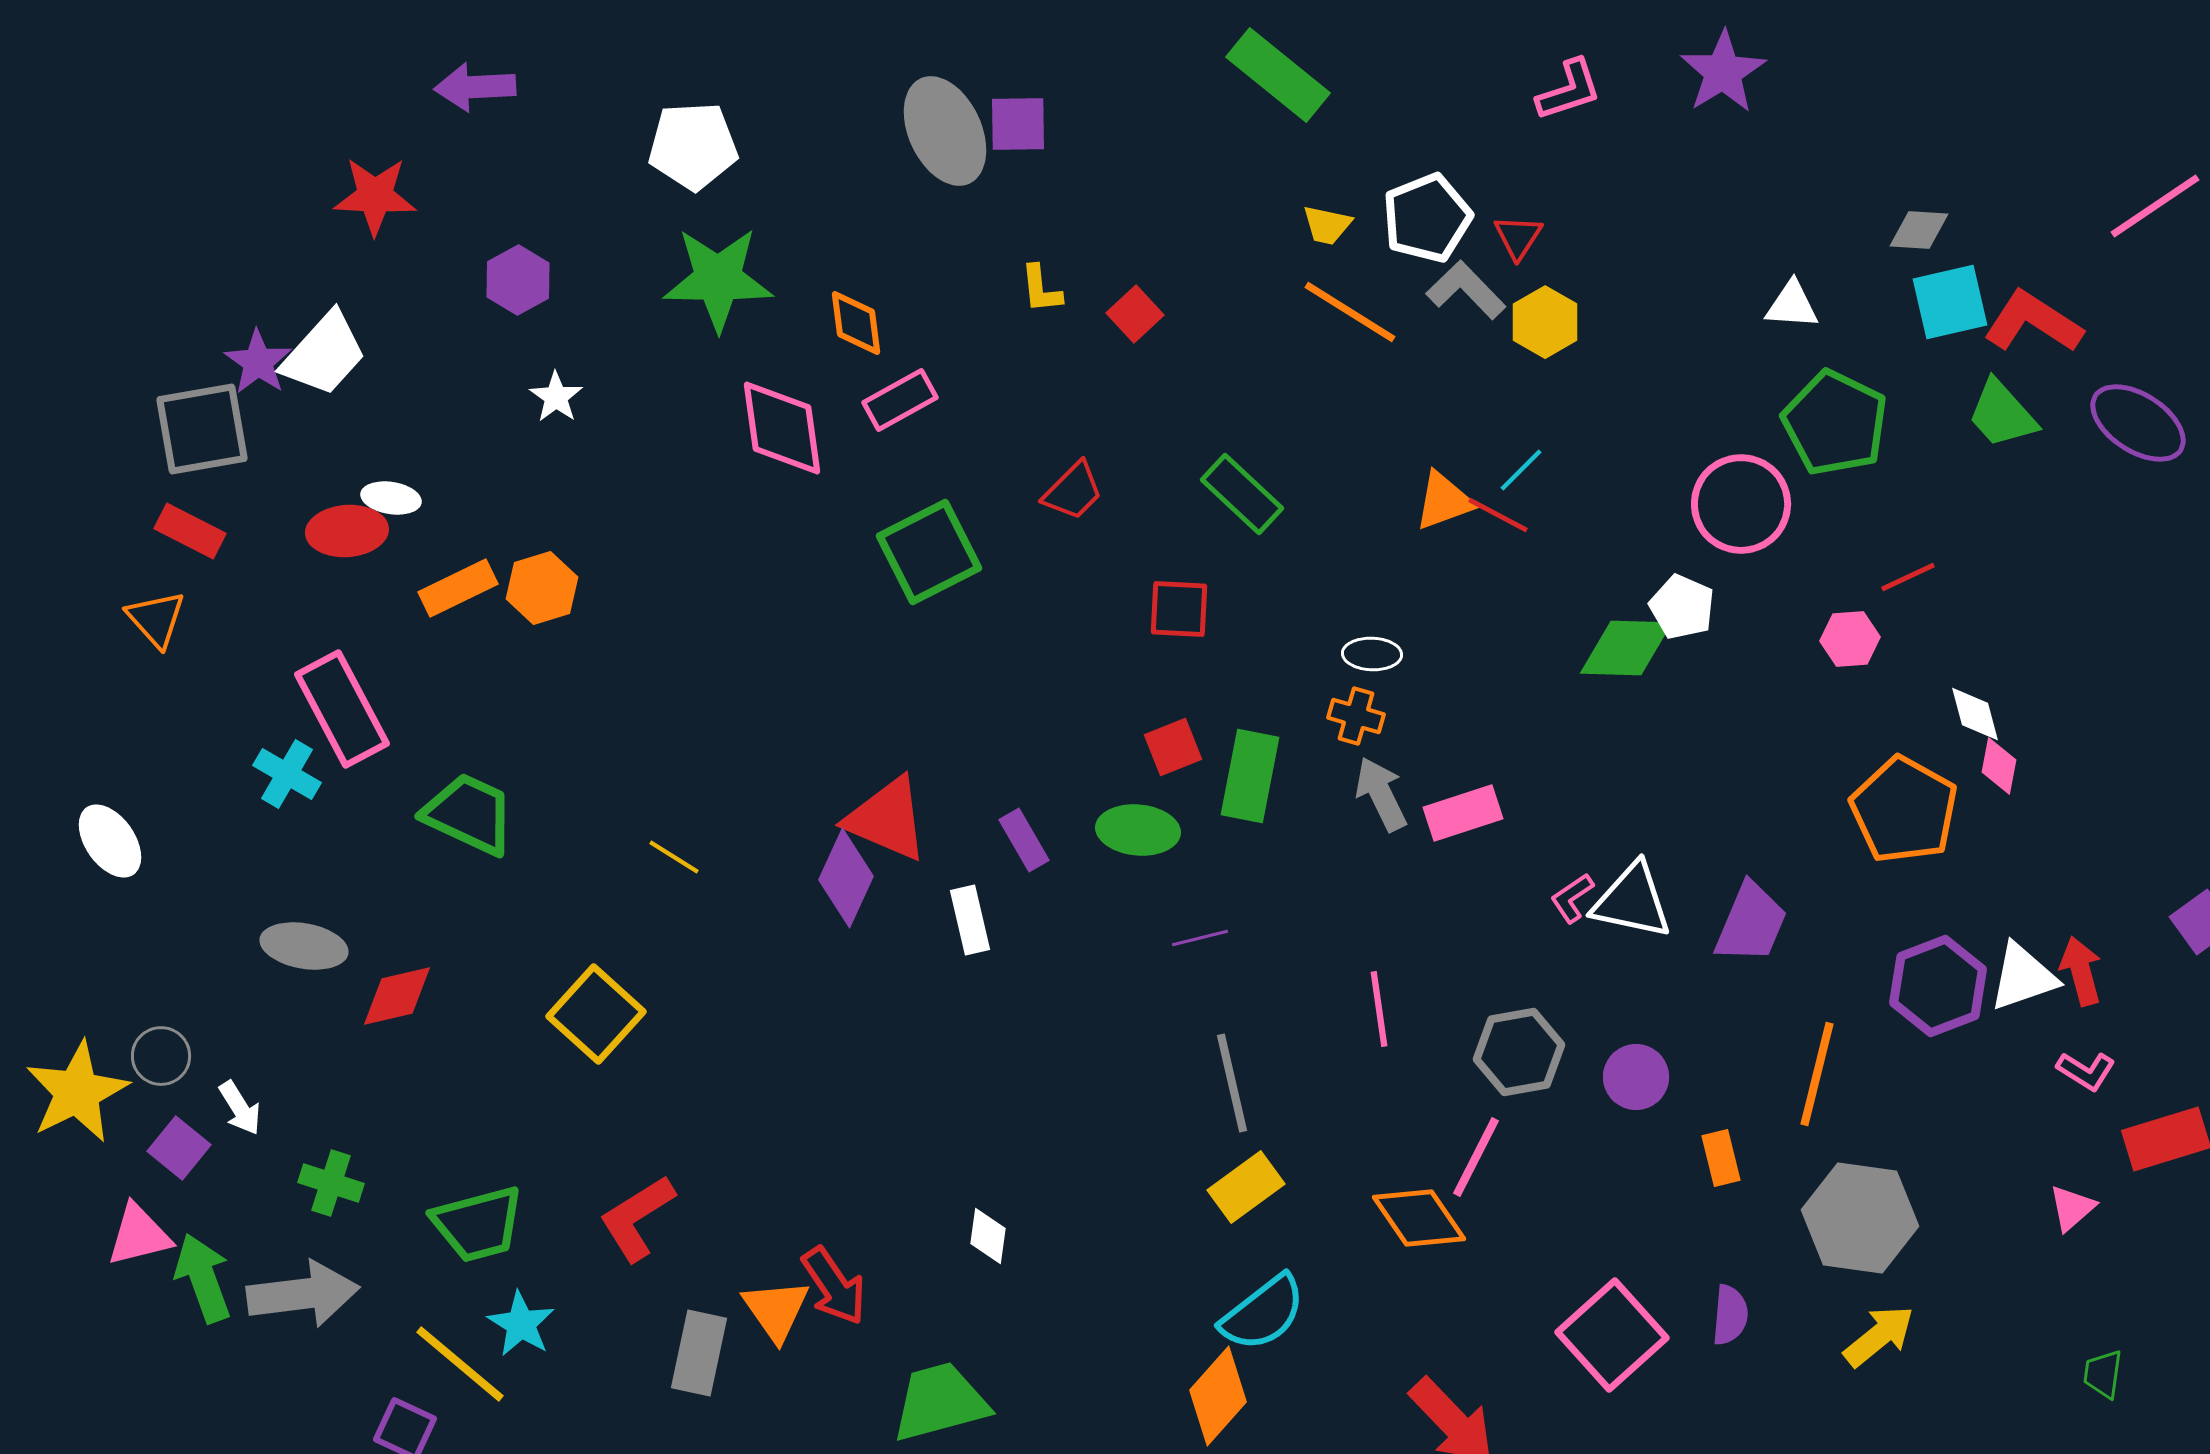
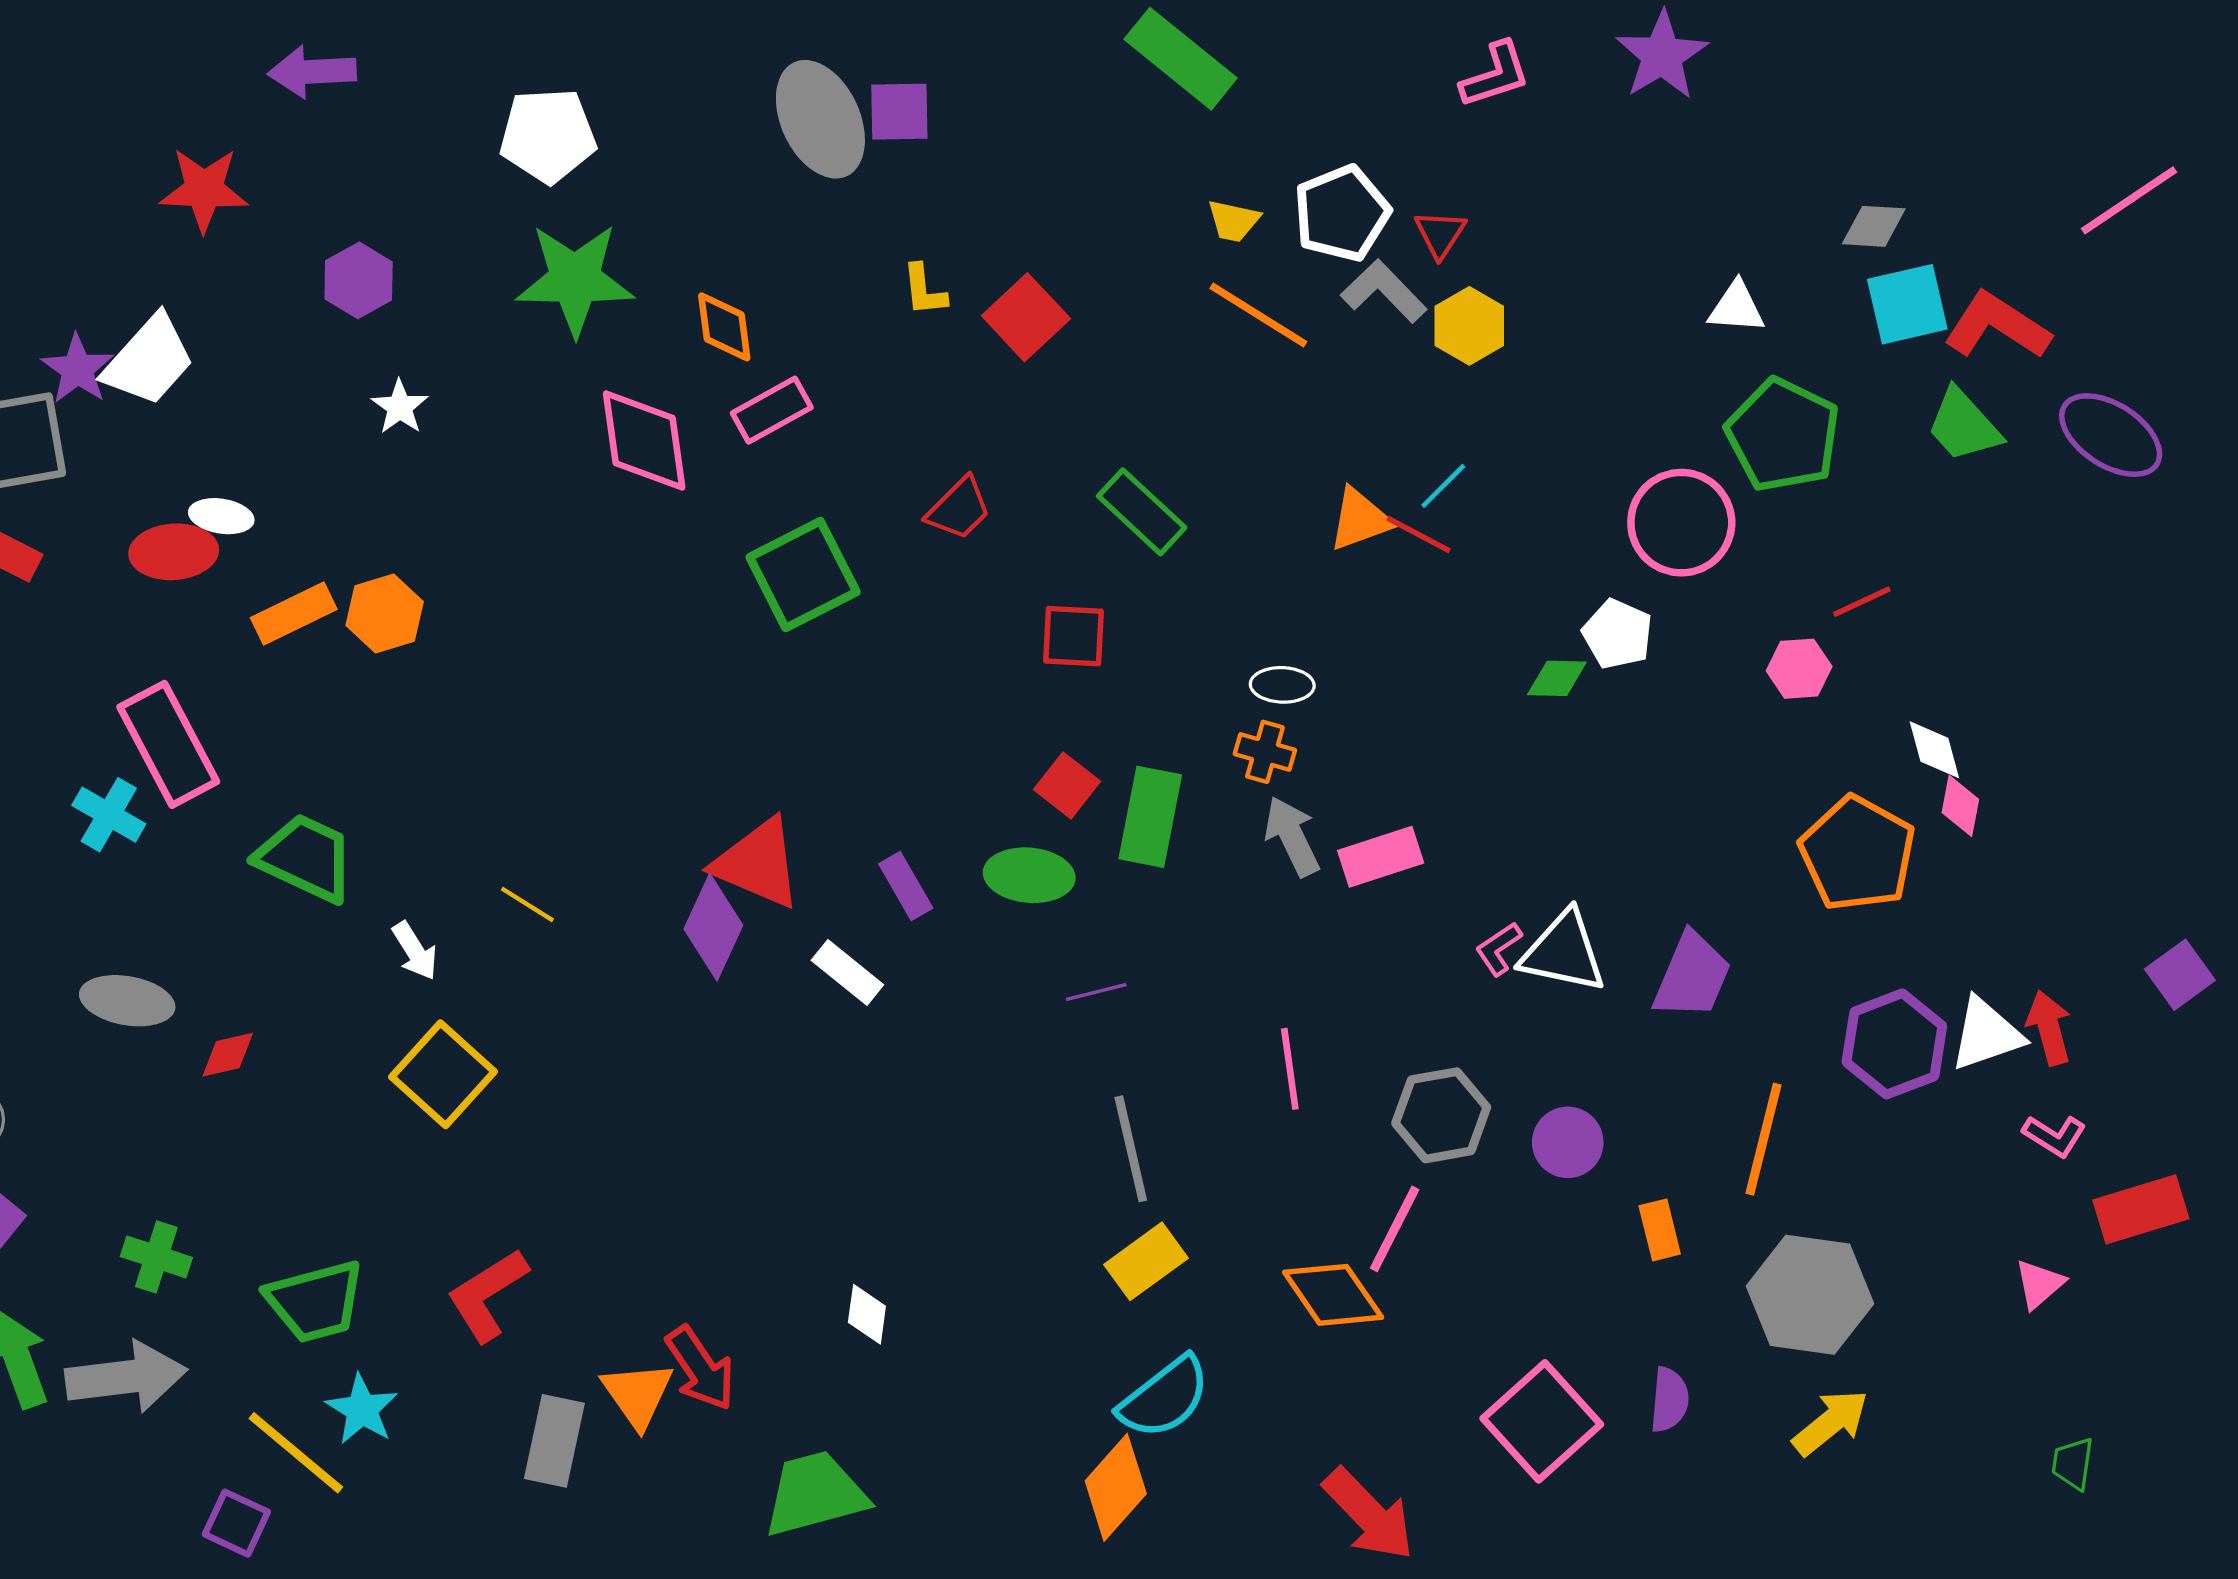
red square: (1135, 314) -> (1026, 317), size x1.4
green diamond: (1626, 648) -> (1557, 678), size x0.6
red square: (1173, 747) -> (1067, 785), turned -30
white rectangle: (970, 920) -> (847, 973), turned -38
red diamond: (397, 996) -> (228, 1055), size x0.7
white arrow: (240, 1108) -> (415, 951), moved

